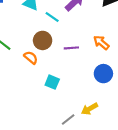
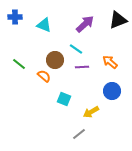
cyan line: (52, 17) -> (76, 49), moved
yellow arrow: (90, 109) -> (91, 112), moved

